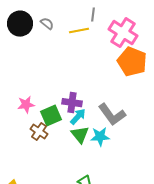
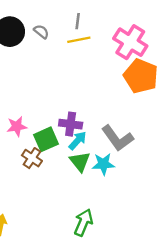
gray line: (93, 15) -> (78, 21), moved

